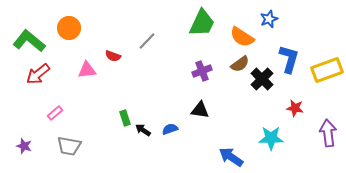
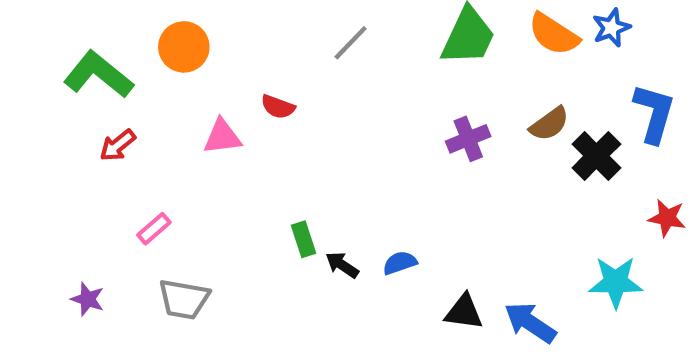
orange semicircle: (242, 37) -> (554, 34), moved
gray line: (147, 41) -> (351, 43), moved
red arrow: (38, 74) -> (118, 145), size x0.7
black triangle: (200, 110) -> (464, 312), moved

